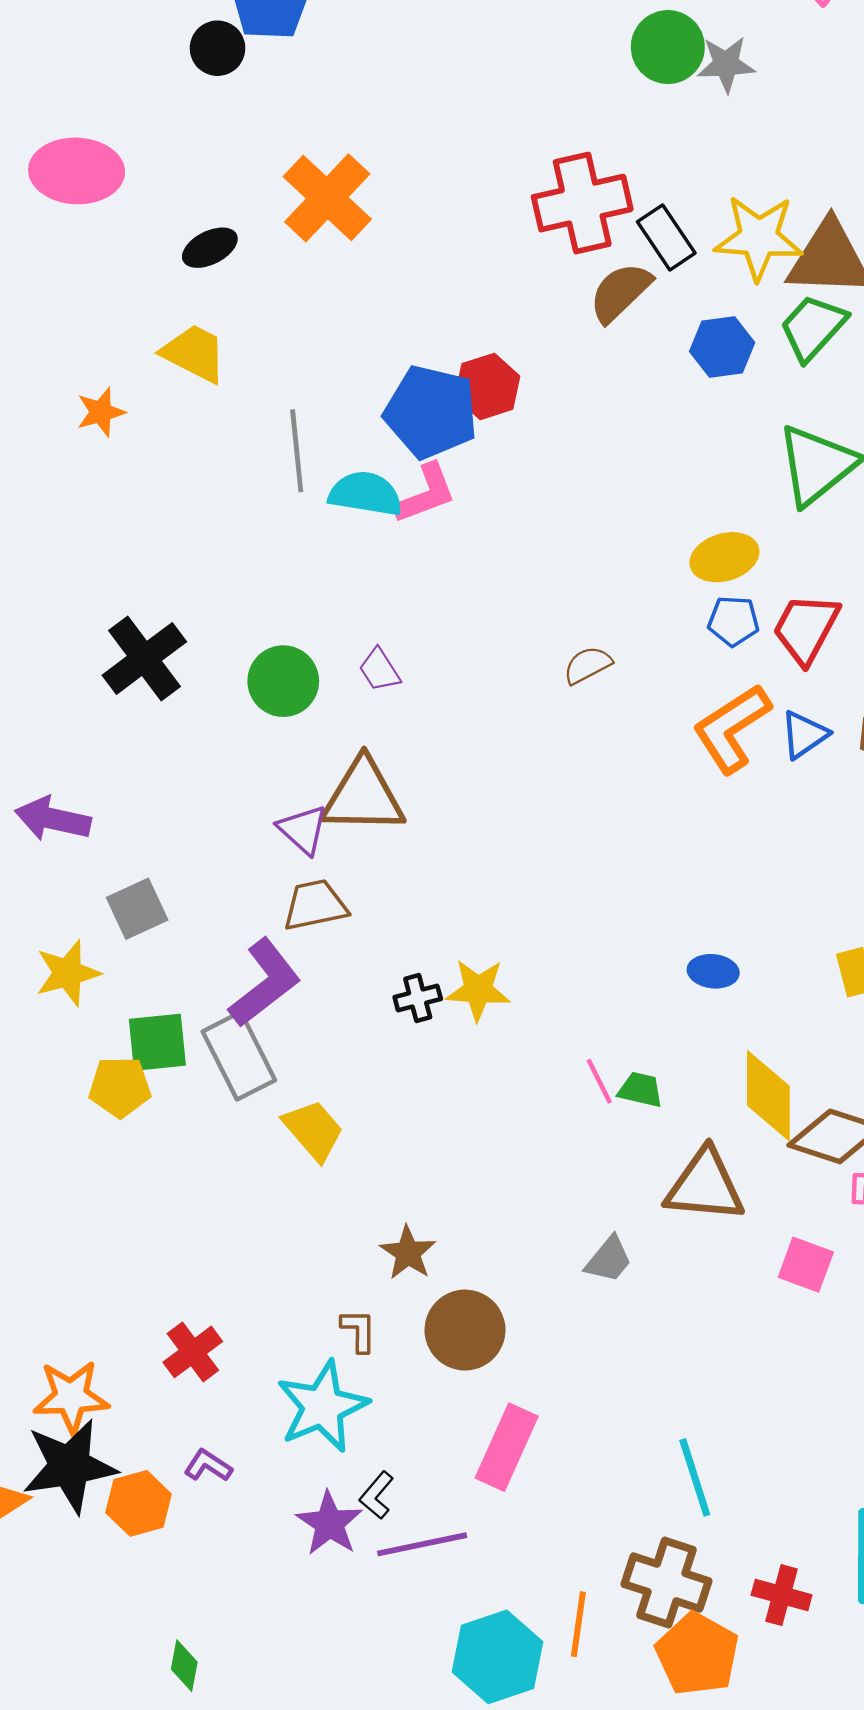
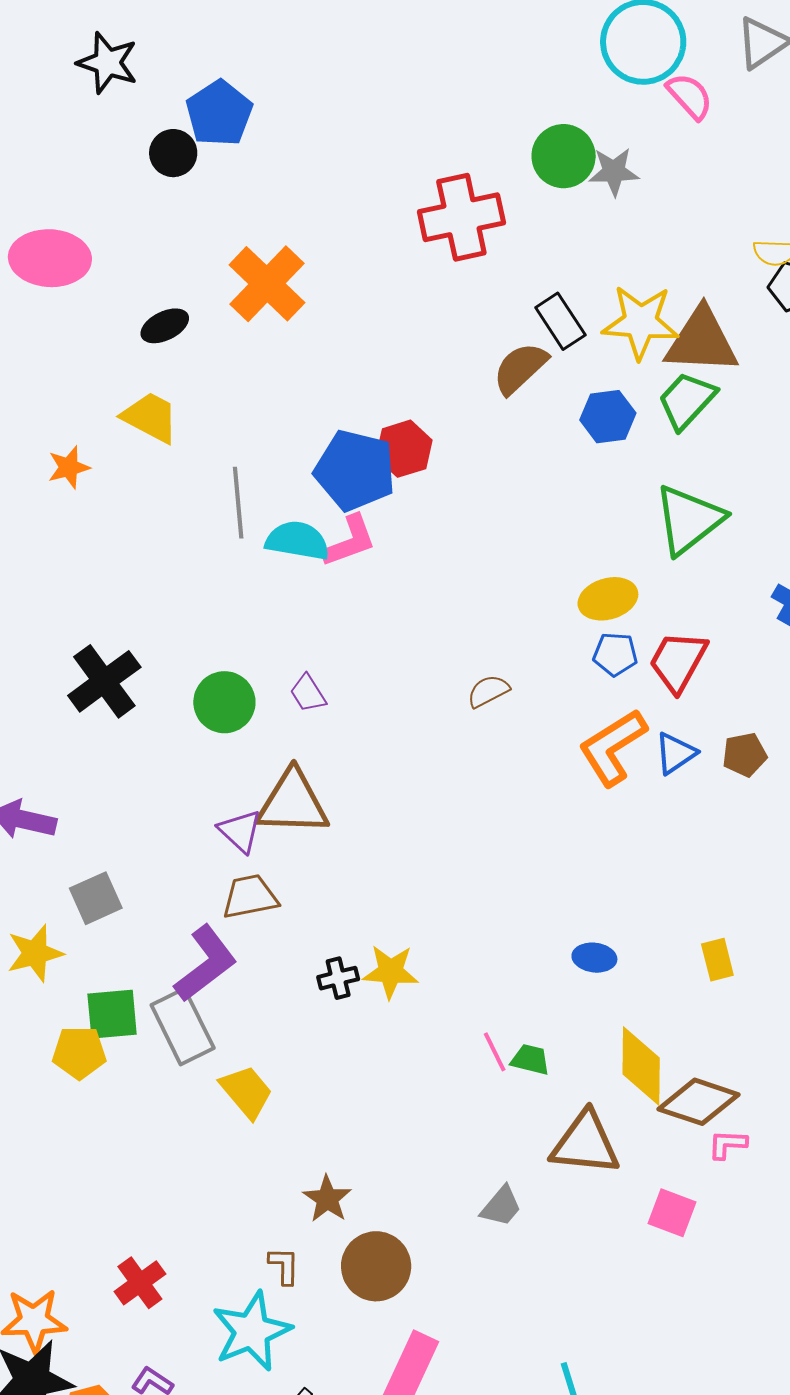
red cross: (582, 203) -> (461, 217), moved

